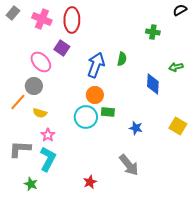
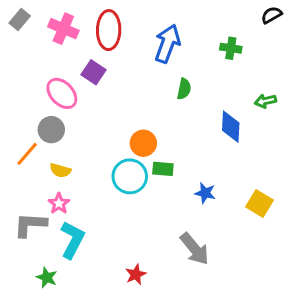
blue arrow: (96, 65) -> (167, 44), moved
yellow square: (178, 126) -> (259, 204), moved
pink star: (48, 135) -> (59, 204), moved

